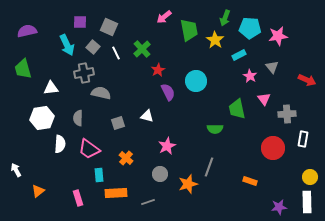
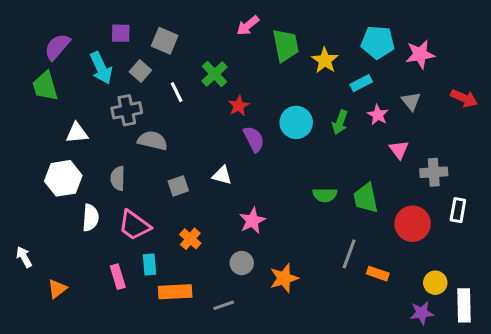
green arrow: (225, 18) -> (340, 122), moved
purple semicircle: (27, 31) -> (57, 47), moved, turned -36
white line: (116, 53) -> (177, 92), moved
green trapezoid: (23, 69) -> (45, 86), moved
red arrow: (307, 80) -> (464, 98), moved
green trapezoid: (237, 109) -> (366, 198), moved
gray line: (209, 167) -> (349, 254), moved
yellow circle: (310, 177) -> (435, 283), moved
pink rectangle: (78, 198) -> (118, 277), moved

